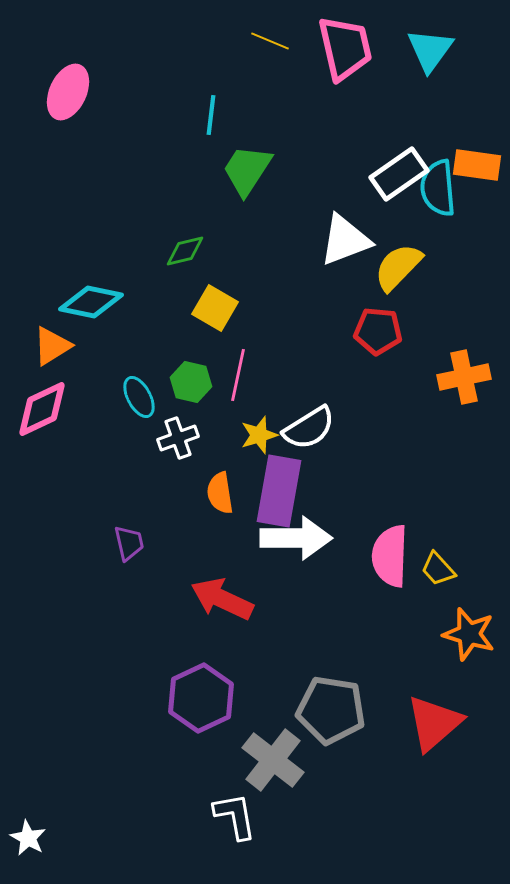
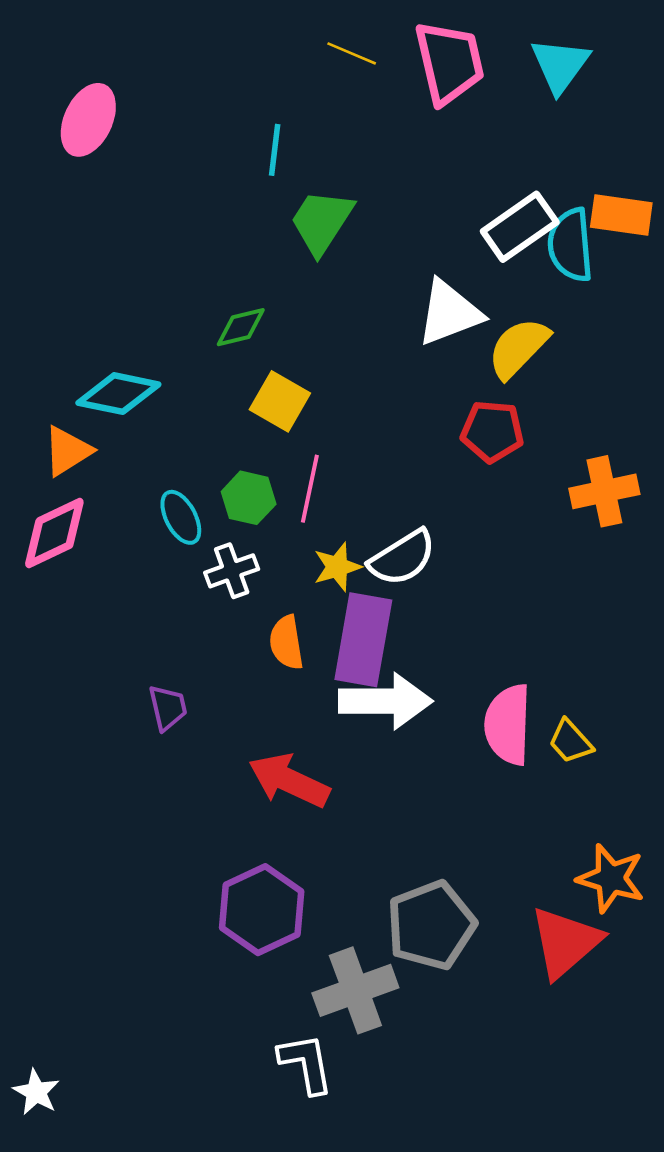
orange star: (469, 634) -> (611, 878), moved
gray pentagon: (331, 710) -> (431, 925), turned -30
gray cross: (273, 760) -> (355, 990), turned 32

